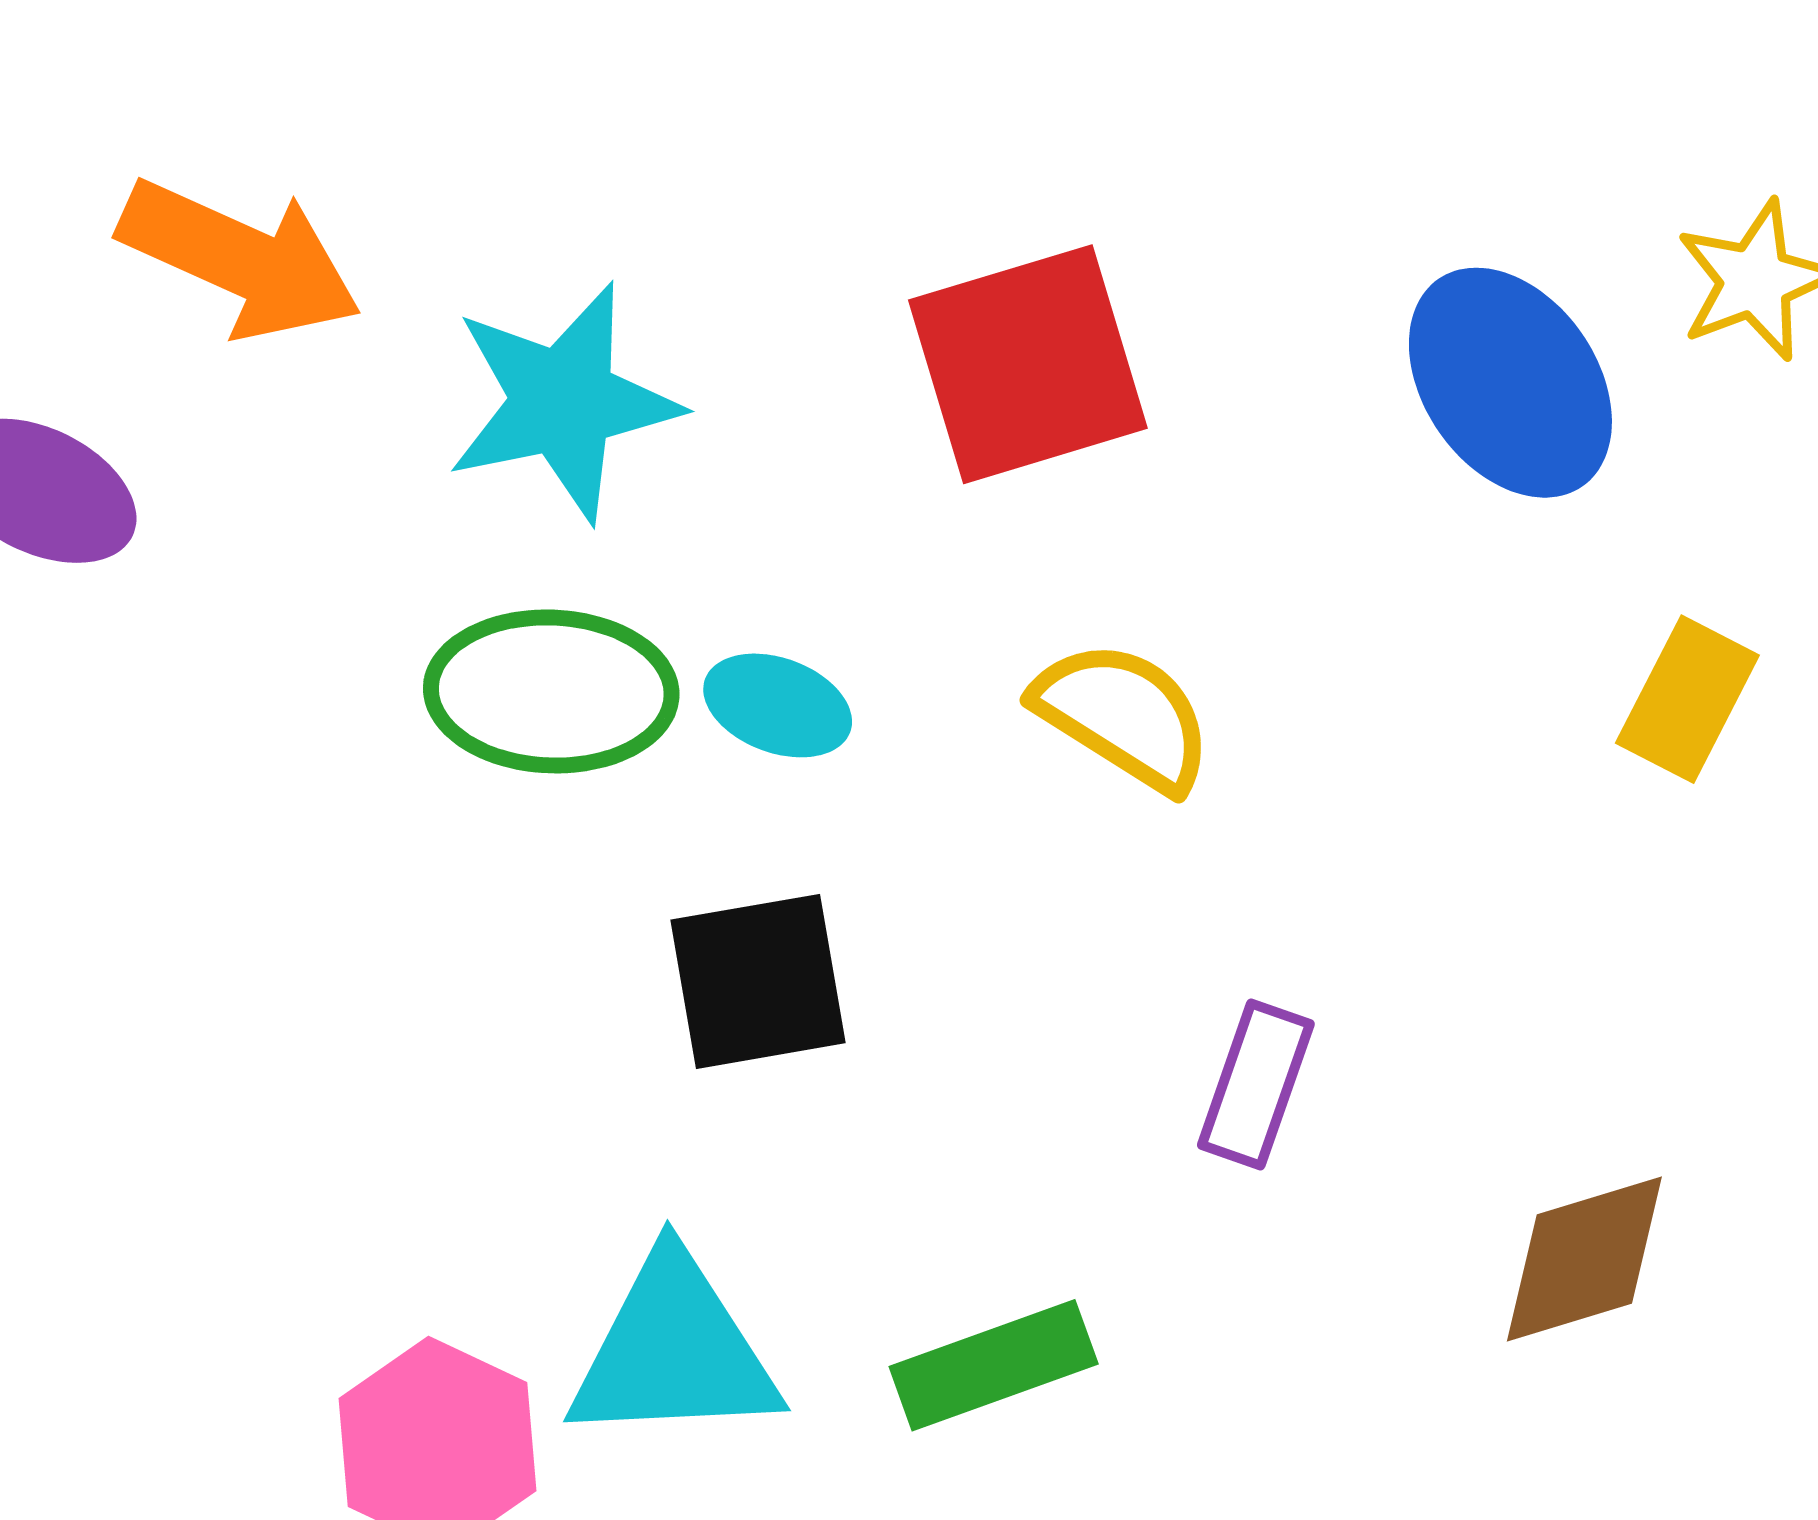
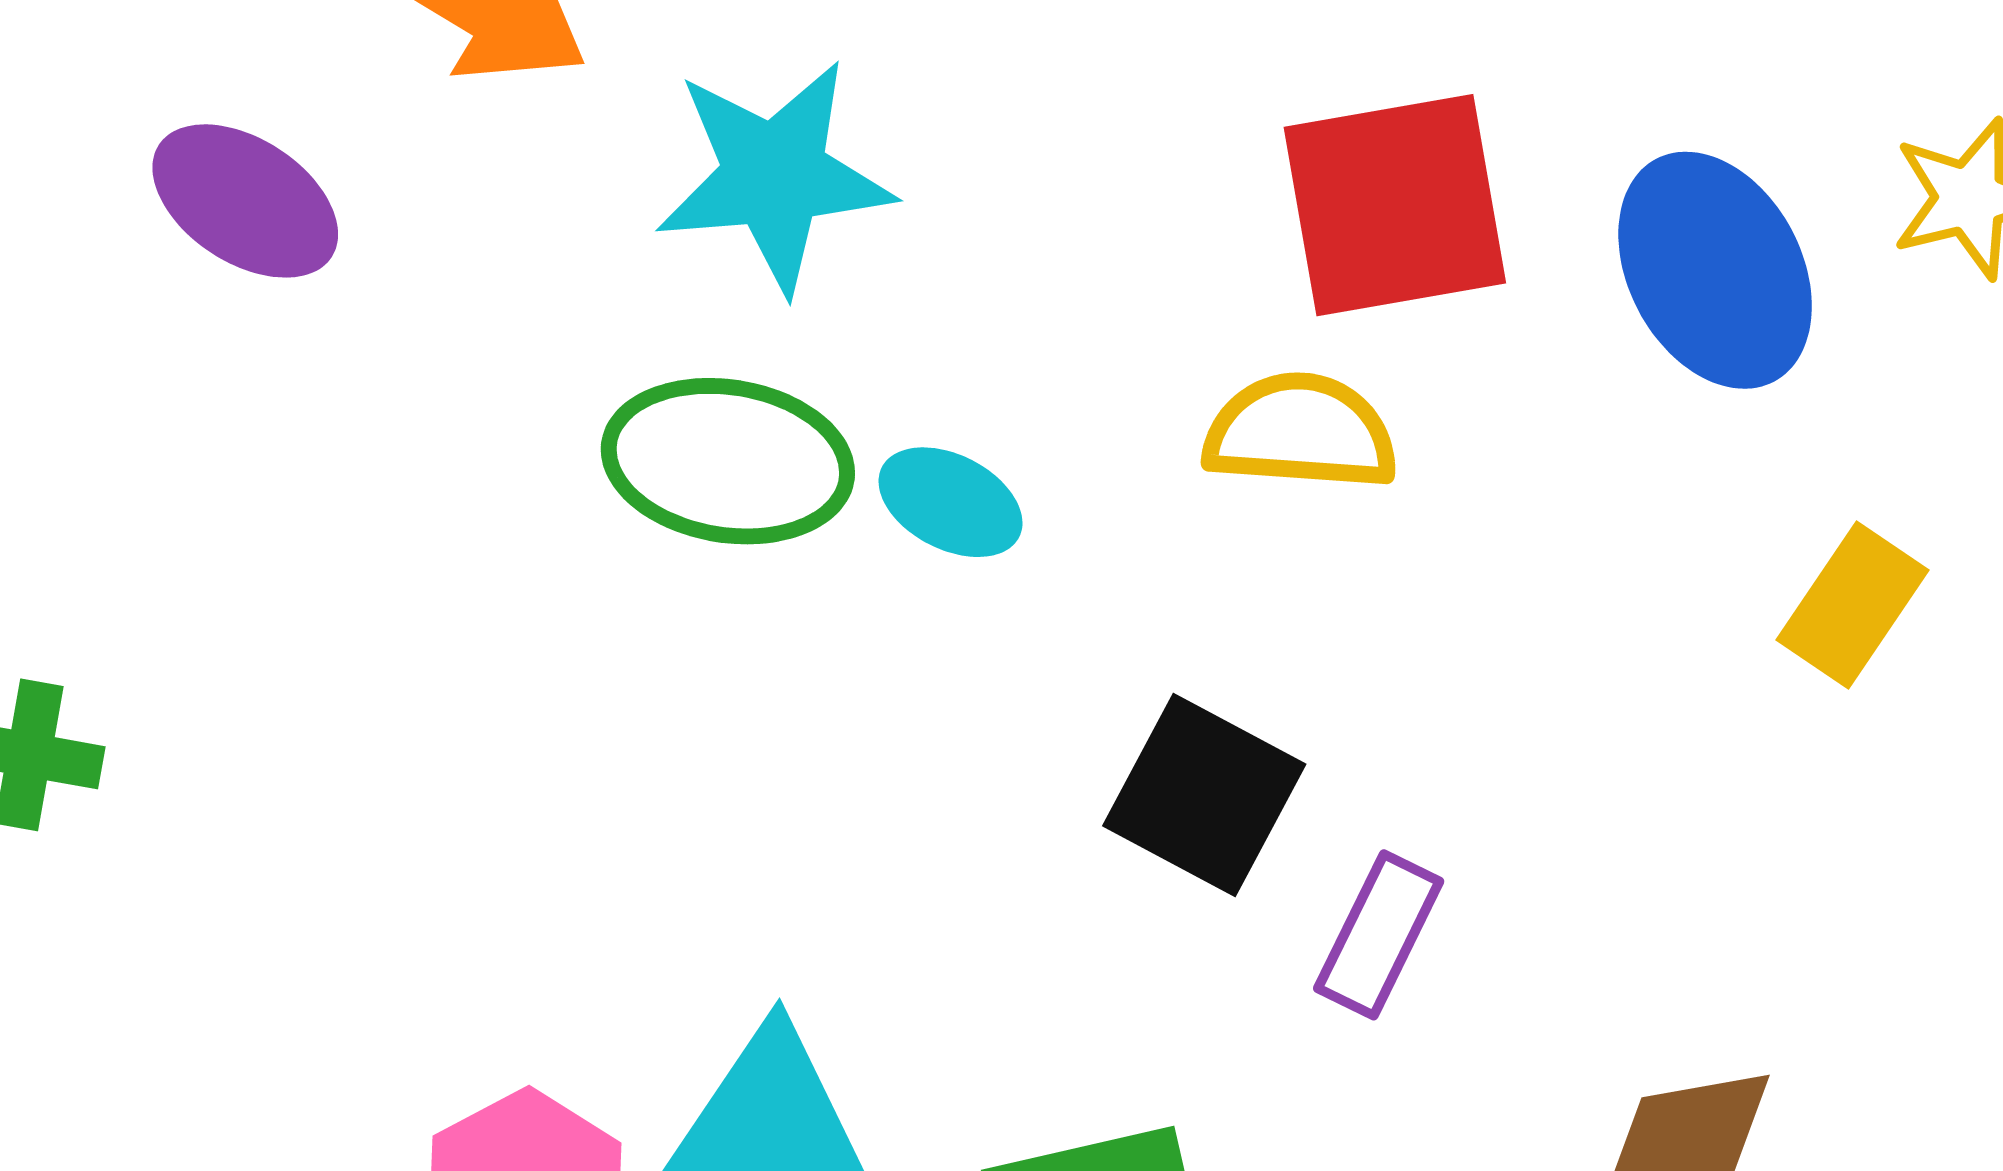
red square: (1028, 364) -> (1395, 205), moved
yellow semicircle: (1123, 716) -> (1300, 432), moved, turned -35
black square: (758, 981) -> (1204, 795), moved, turned 31

